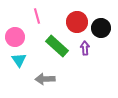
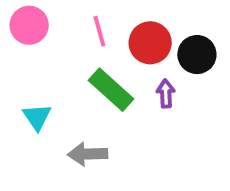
pink line: (37, 16) -> (99, 31), moved
pink circle: (15, 37) -> (29, 25), moved

